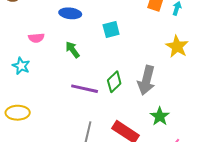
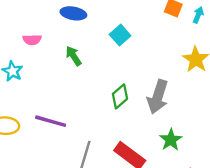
cyan square: (111, 29) -> (120, 35), turned -30
purple line: (85, 89) -> (51, 121), moved

